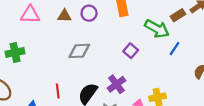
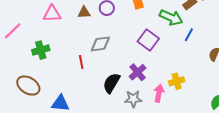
purple square: (131, 51) -> (148, 40), size x1.5
red line: (58, 91) -> (81, 62), moved

